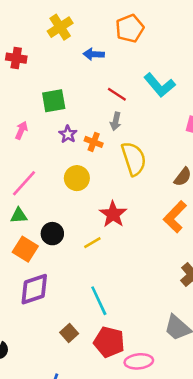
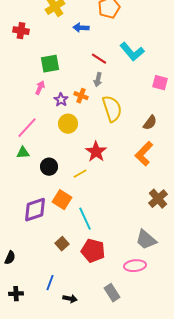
pink arrow: (21, 130) -> (40, 88), moved
purple star: (68, 134) -> (61, 100), moved
orange square: (25, 249) -> (62, 200), moved
pink ellipse: (139, 361) -> (135, 266), moved

